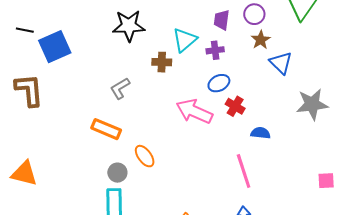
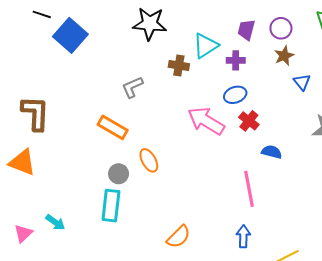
blue square: (55, 47) -> (70, 35), turned -32
blue triangle: (281, 63) -> (302, 82), size x0.7
brown L-shape: (29, 90) -> (35, 113), moved

